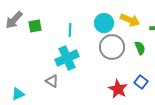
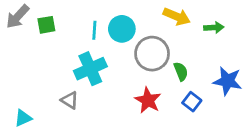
cyan circle: (104, 23) -> (122, 29), moved
green semicircle: (140, 48) -> (181, 71), moved
red star: (118, 89) -> (148, 100), moved

